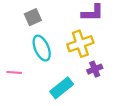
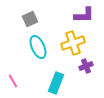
pink line: (14, 72) -> (13, 81), moved, turned 56
cyan rectangle: (62, 88) -> (56, 83), turned -30

